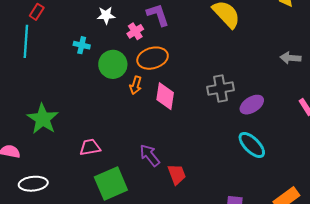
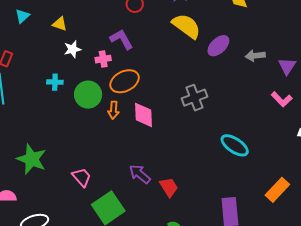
pink cross: (135, 31) -> (103, 59), turned 35
purple ellipse: (252, 105) -> (218, 46), moved
pink trapezoid: (90, 147) -> (82, 177), turned 70

